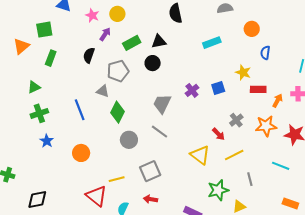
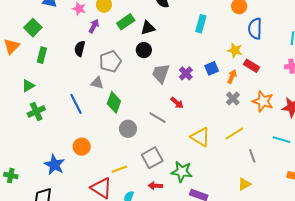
green square: (44, 30) -> (33, 28), turned -30
green rectangle: (132, 43) -> (126, 22), moved
cyan rectangle: (212, 43) -> (201, 24), turned -48
blue semicircle: (265, 53) -> (255, 29), size x1.5
red rectangle: (258, 89) -> (252, 66), turned 35
orange arrow: (278, 101) -> (232, 77), moved
gray trapezoid: (162, 104) -> (161, 73), moved
orange star: (266, 126) -> (263, 101), turned 30
red arrow: (218, 134) -> (177, 103), moved
blue star: (47, 141) -> (54, 165), moved, size x1.5
green star: (218, 190) -> (182, 172), moved, turned 30

